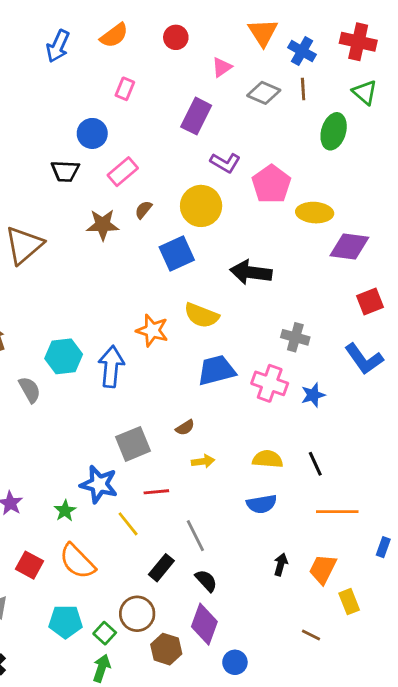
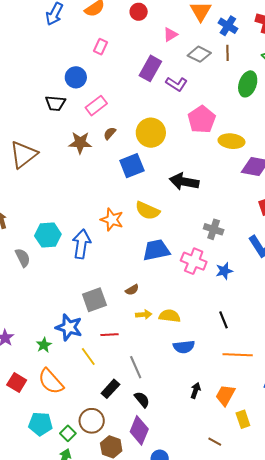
purple L-shape: (225, 163) -> (177, 84), moved
yellow semicircle: (268, 459) -> (170, 316), moved

